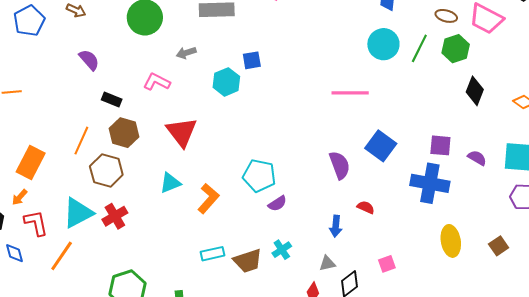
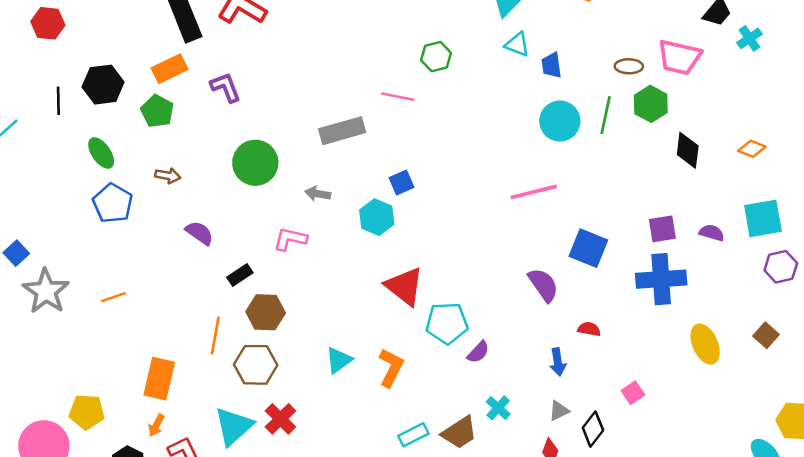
gray arrow: (186, 53) -> (318, 194), turned 42
black rectangle: (112, 100) -> (240, 275), turned -42
red triangle: (182, 132) -> (404, 286), moved

